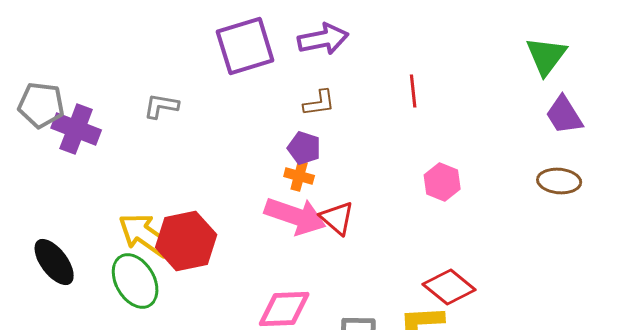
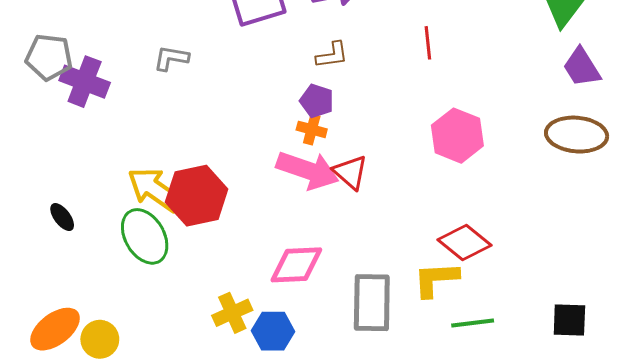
brown ellipse: (559, 181) -> (577, 135), size x1.4
pink hexagon: (442, 182) -> (457, 136), size x1.4
black ellipse: (54, 262) -> (62, 217), size x0.6

